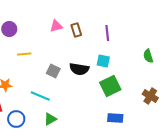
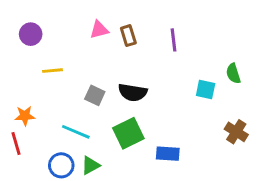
cyan square: (103, 61) -> (206, 90), moved
green square: (110, 86) -> (128, 133), moved
blue rectangle: (115, 118) -> (168, 154), moved
blue circle: (16, 119) -> (61, 165), moved

